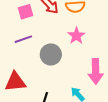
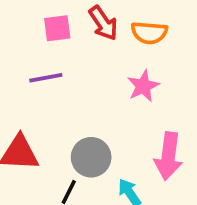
gray circle: (51, 54) -> (91, 157), moved

